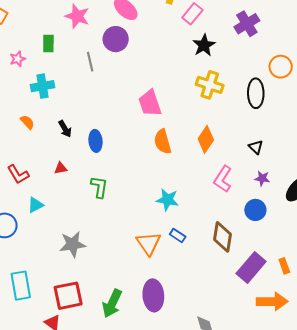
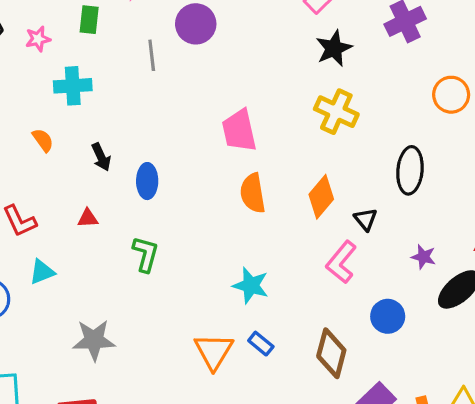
black ellipse: (256, 93) -> (410, 170), moved
black triangle: (256, 147) -> (366, 219), moved
purple star: (262, 178) -> (424, 257), moved

